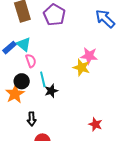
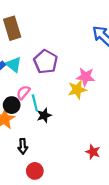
purple pentagon: (54, 15) -> (46, 62), moved
pink semicircle: (31, 61) -> (23, 92), moved, turned -120
yellow star: (81, 67) -> (77, 90), turned -30

